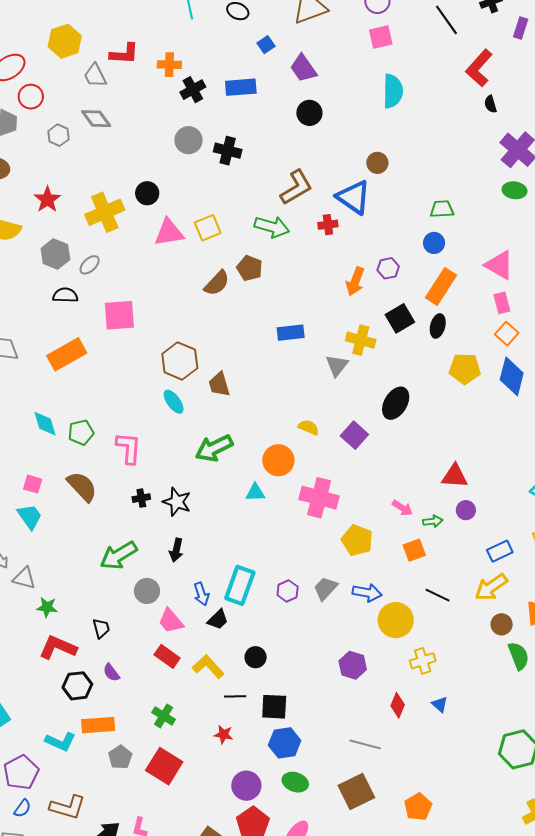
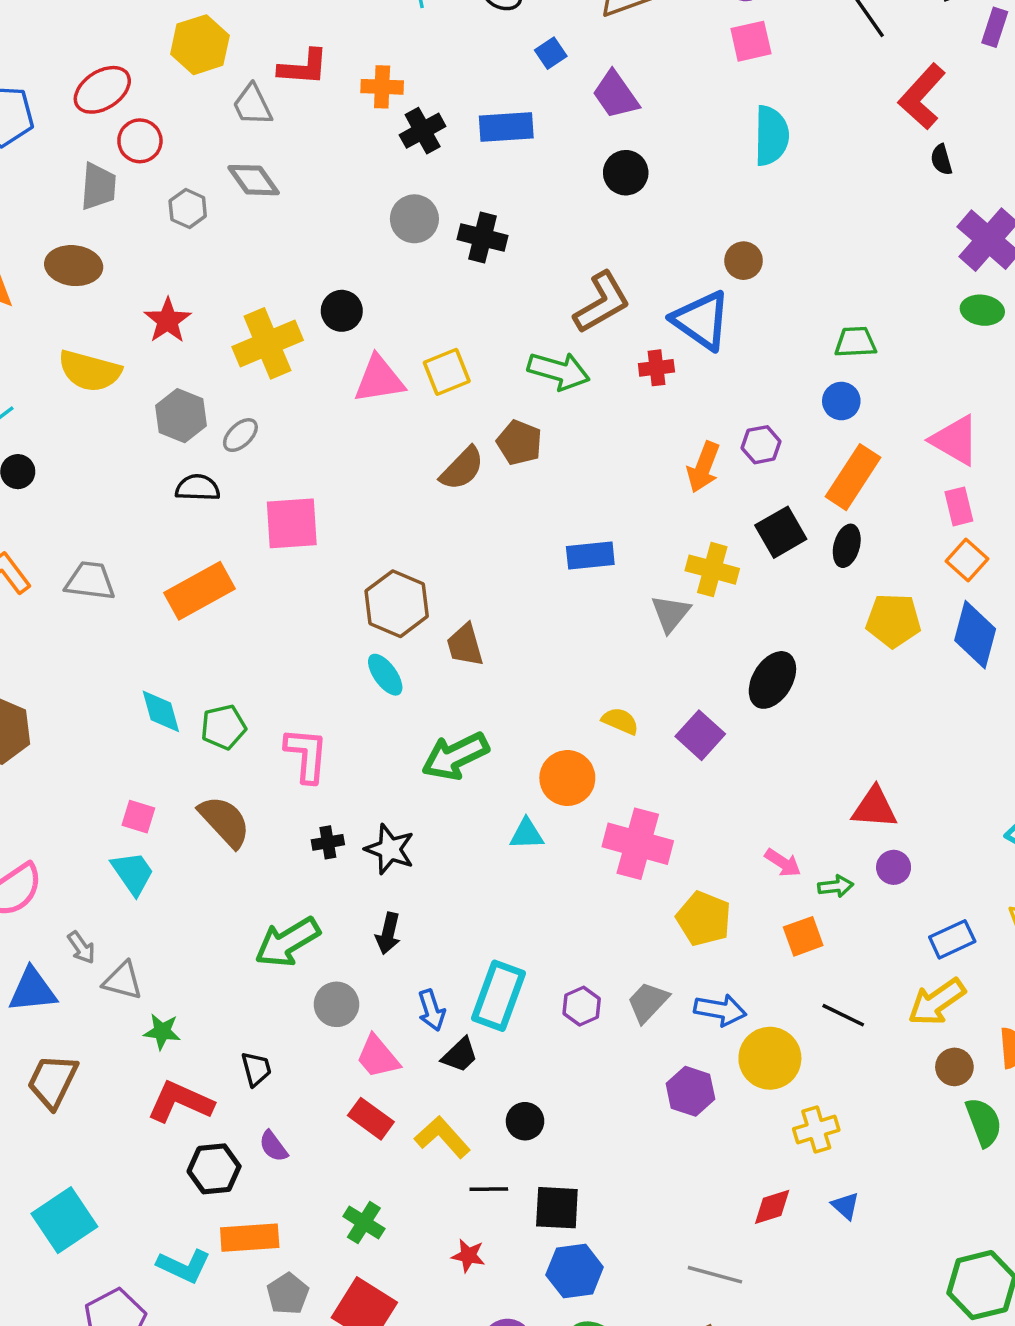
purple hexagon: (353, 665) -> (690, 1091), moved
red diamond: (398, 705) -> (772, 1207), turned 50

